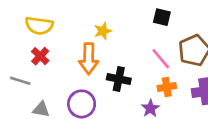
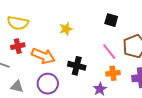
red cross: (40, 56) -> (18, 46), turned 32
orange arrow: (89, 59) -> (43, 56), moved, turned -70

